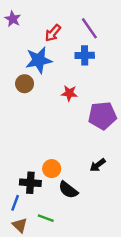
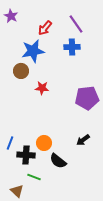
red star: (69, 93) -> (42, 88), moved
blue line: (15, 203) -> (10, 143), moved
green line: (46, 218) -> (34, 177), moved

